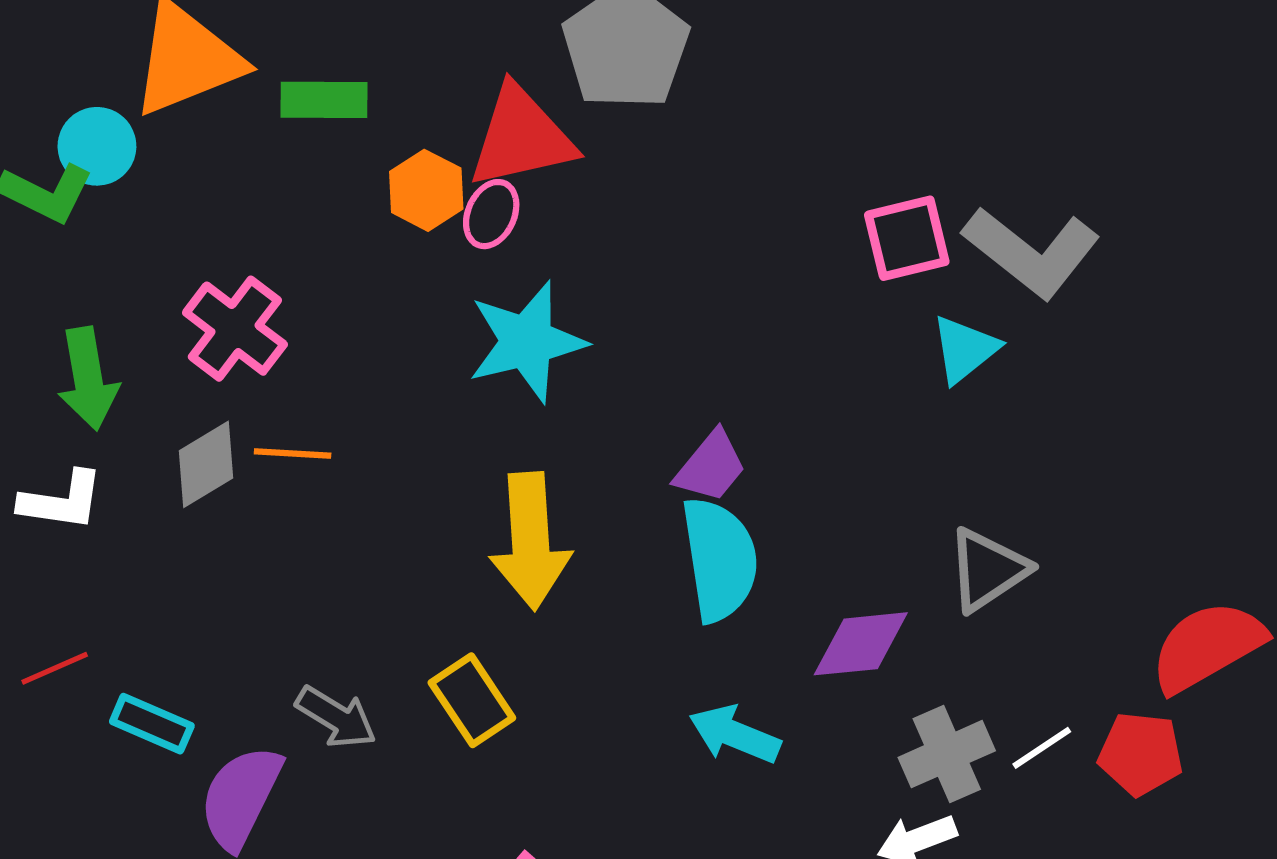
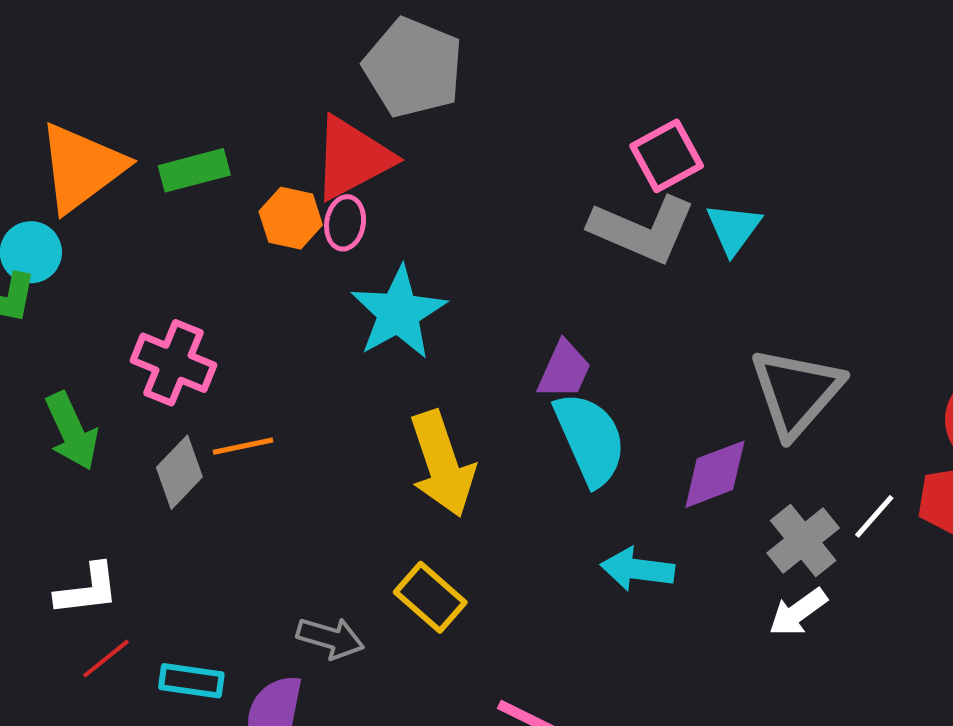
gray L-shape: (1031, 252) -> (643, 229), moved
white L-shape: (62, 501) -> (87, 590), moved
gray triangle: (987, 570) -> (796, 392), size x1.4

